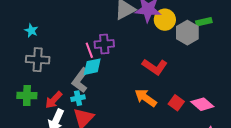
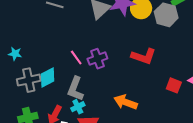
purple cross: (104, 44) -> (97, 59), moved
cyan diamond: (92, 67) -> (48, 77), moved
orange arrow: (146, 98) -> (126, 102), moved

